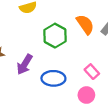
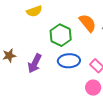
blue ellipse: (53, 78) -> (69, 61), moved

